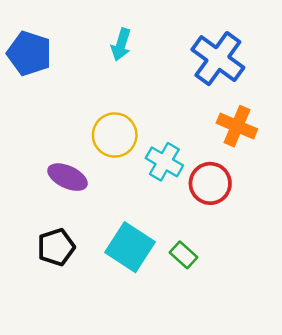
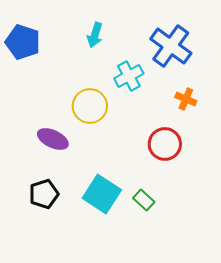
orange cross: (237, 126) -> (186, 99), size x0.7
cyan cross: (164, 162) -> (129, 76), moved, turned 32

